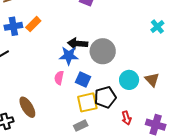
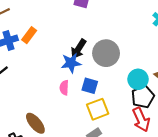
black arrow: (78, 44) -> (79, 49), turned -54
black pentagon: (105, 97) -> (143, 97), moved
red arrow: (126, 118) -> (141, 120), size x1.6

